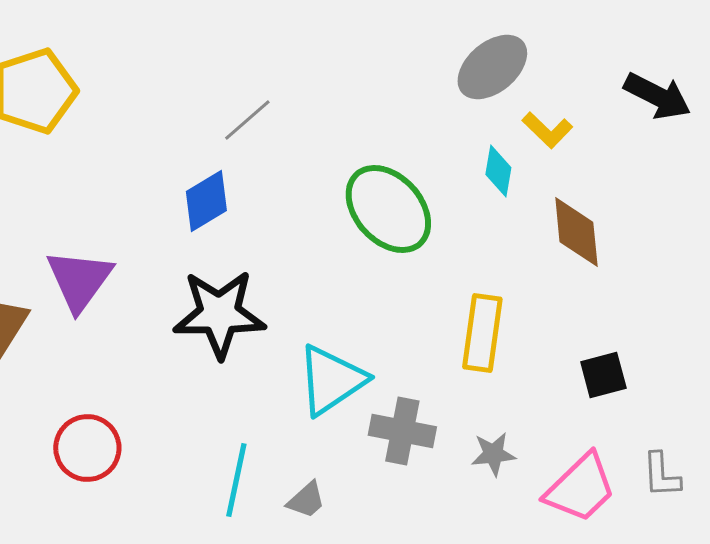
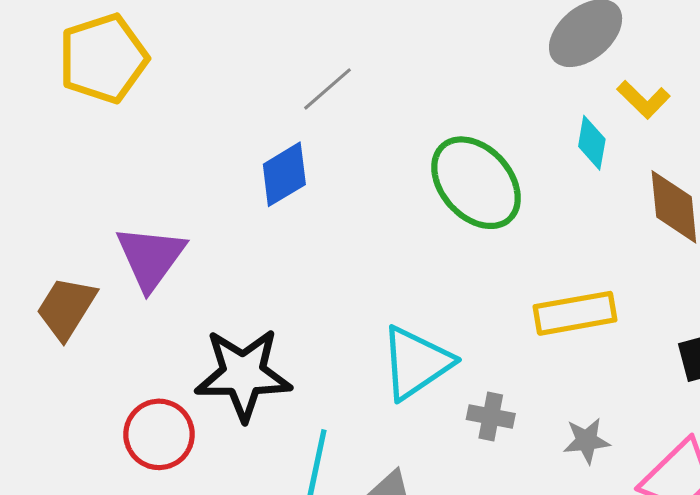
black star: (219, 314) -> (243, 374), moved
yellow rectangle: (482, 333) -> (575, 313), turned 72
gray cross: (402, 431) -> (491, 416), size x0.7

